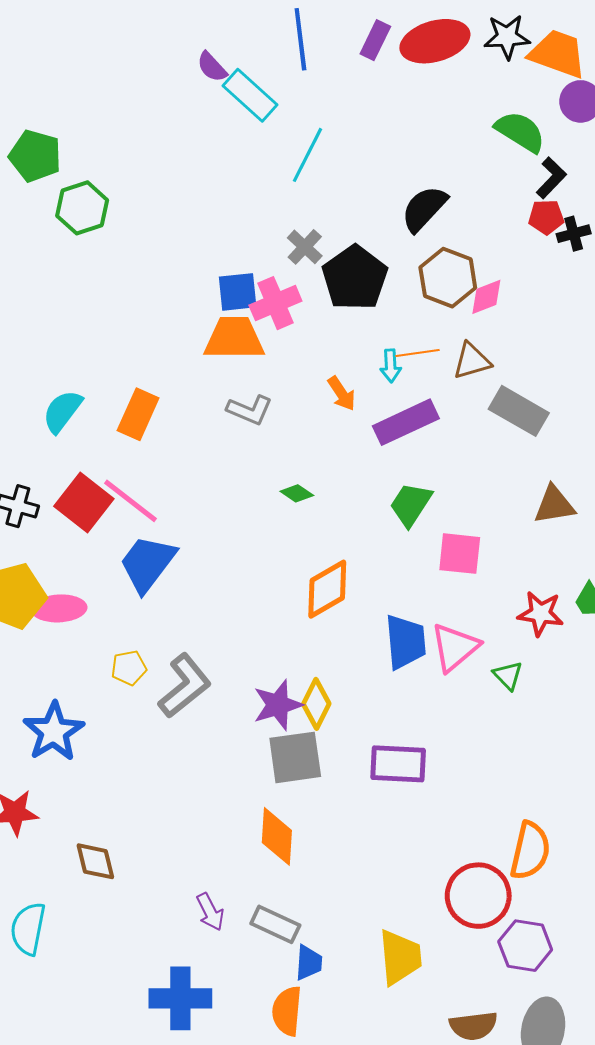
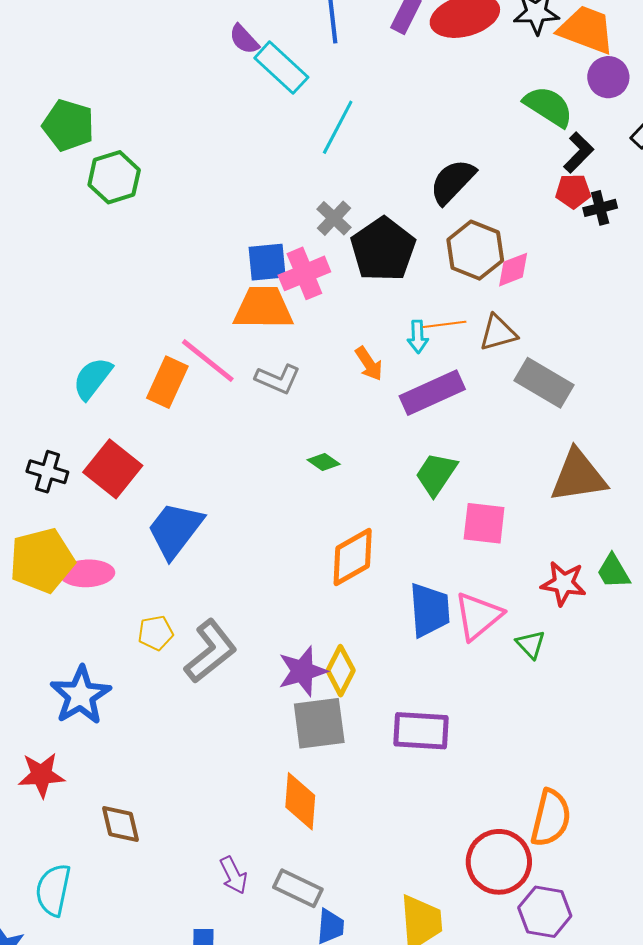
pink line: (131, 501) -> (208, 361), moved
brown triangle: (554, 505) -> (578, 476), size x1.4

